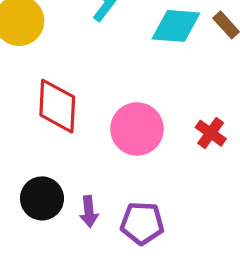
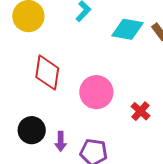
red cross: (211, 133) -> (140, 111), moved

